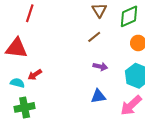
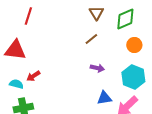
blue triangle: (98, 96) -> (104, 98), moved

